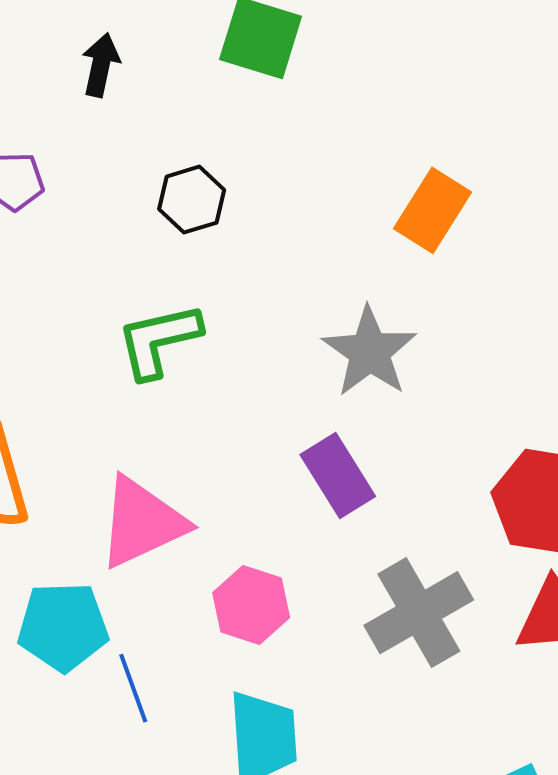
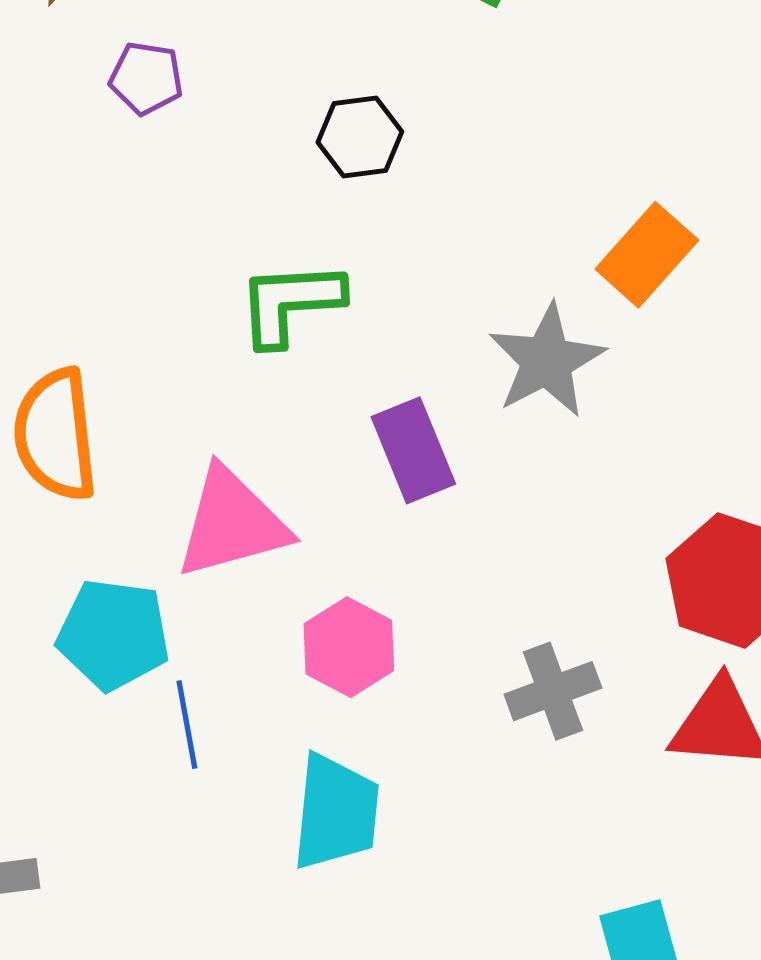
orange rectangle: (432, 210) -> (647, 255), moved
purple rectangle: (338, 476) -> (413, 450), moved
gray cross: (419, 613) -> (553, 691), size x0.7

